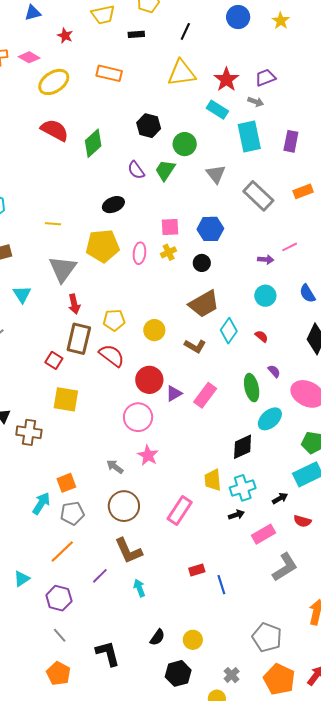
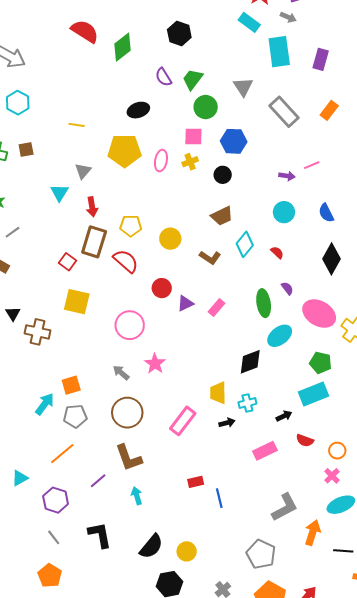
green circle: (185, 144) -> (206, 107), moved
orange rectangle: (303, 191) -> (329, 110), turned -36
gray triangle: (63, 269) -> (83, 171), size x0.6
cyan triangle: (22, 294) -> (59, 193), moved
brown trapezoid: (204, 304) -> (222, 216), size x0.7
red circle: (149, 380) -> (162, 288), size x0.7
pink rectangle: (205, 395) -> (217, 308), size x0.7
pink circle: (138, 417) -> (130, 325), moved
cyan cross: (243, 488) -> (247, 403), size x0.7
black arrow: (236, 515) -> (227, 423), moved
gray L-shape: (285, 567) -> (285, 507), moved
black semicircle: (157, 637) -> (151, 546), size x1.5
black L-shape: (108, 653) -> (100, 535), moved

